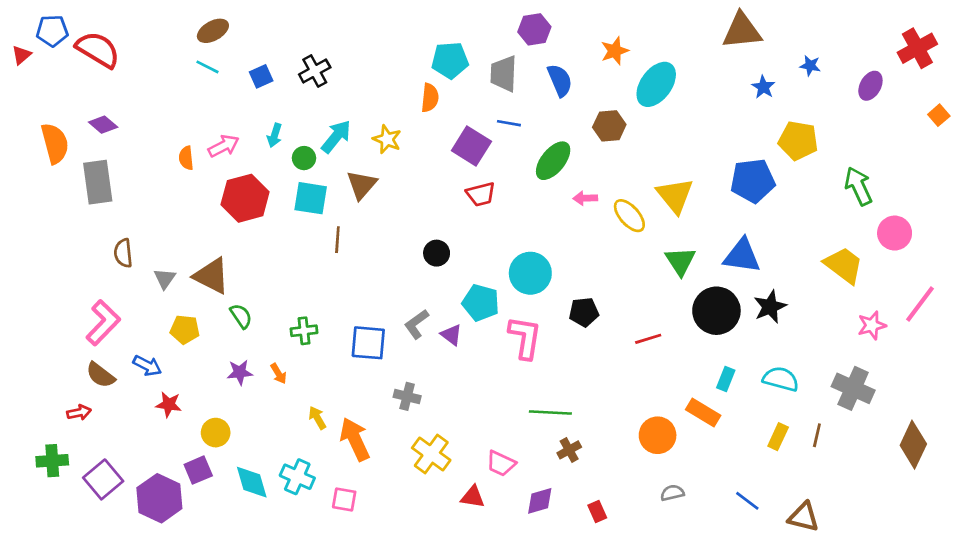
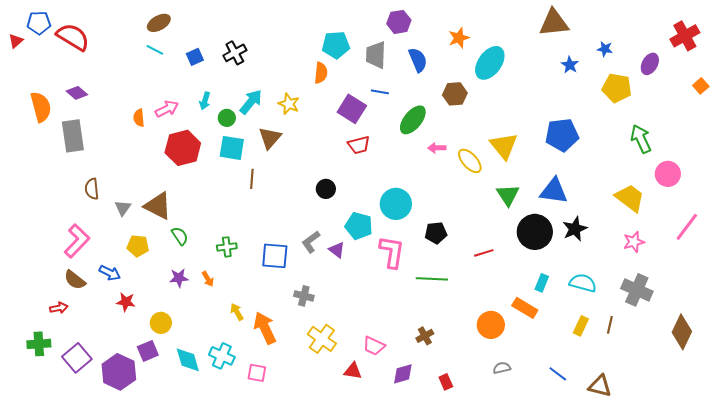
yellow pentagon: (798, 141) -> (617, 88), moved
pink star: (872, 325) -> (634, 242), moved
green line: (550, 412) -> (432, 279), moved

